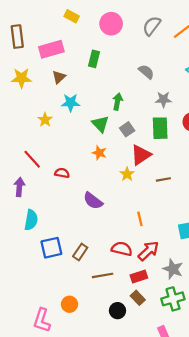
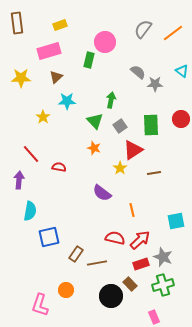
yellow rectangle: (72, 16) -> (60, 25), moved, turned -48
pink circle: (111, 24) -> (105, 42), moved
brown rectangle: (17, 37) -> (17, 23), moved
gray star: (163, 99) -> (155, 84), moved
purple semicircle: (93, 201) -> (102, 193), moved
brown rectangle: (80, 252) -> (76, 254), moved
red rectangle: (139, 277) -> (141, 264), moved
black circle: (117, 311) -> (111, 296), size x1.5

